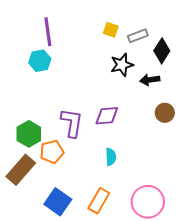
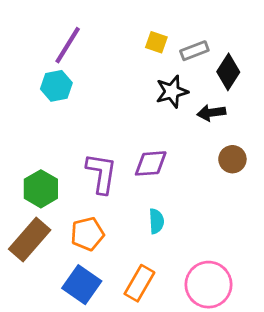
purple line: (48, 32) -> (68, 45), turned 40
orange pentagon: (52, 152) -> (87, 234), moved

